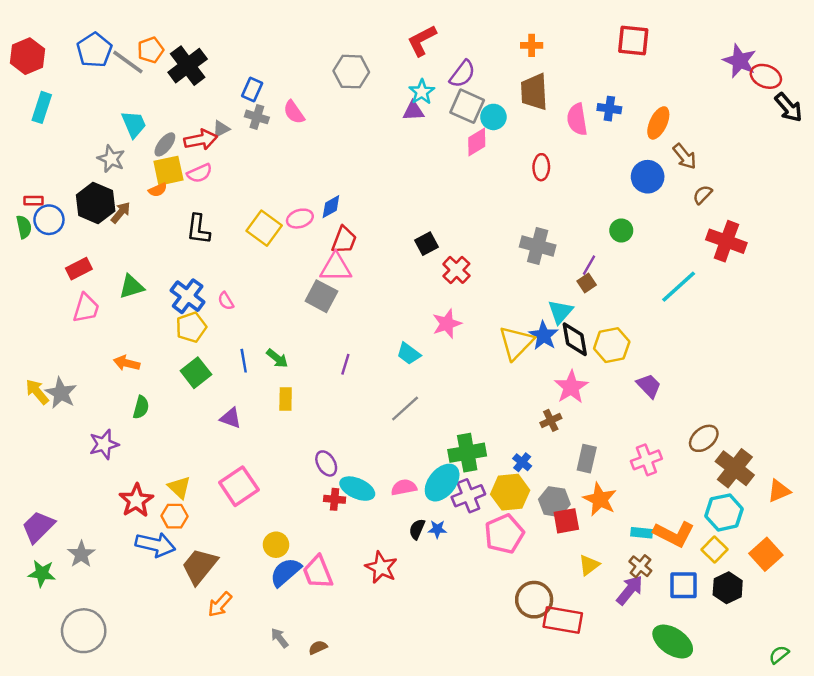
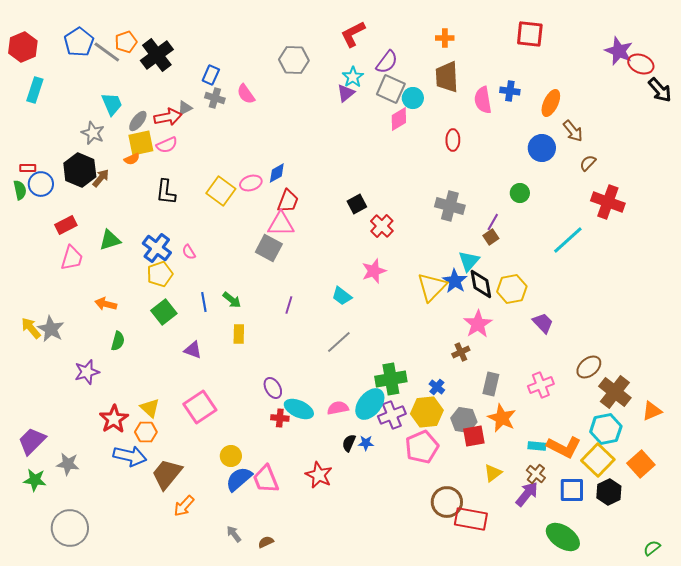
purple triangle: (413, 111) -> (346, 93), turned -36
yellow square: (714, 549) -> (598, 460), size x1.5
gray star: (81, 554) -> (68, 464), turned -30

